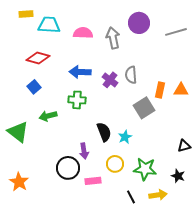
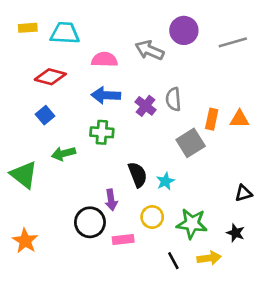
yellow rectangle: (26, 14) -> (28, 28), moved
pink semicircle: (83, 33) -> (105, 60), moved
gray arrow: (113, 38) -> (150, 50), turned -55

